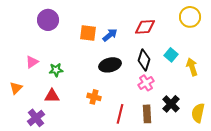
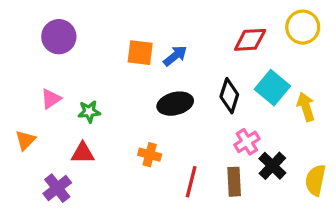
purple circle: (48, 20) -> (59, 37), moved
red diamond: (145, 27) -> (250, 40), moved
cyan square: (171, 55) -> (272, 88), size x1.5
pink cross: (146, 83) -> (247, 142), moved

